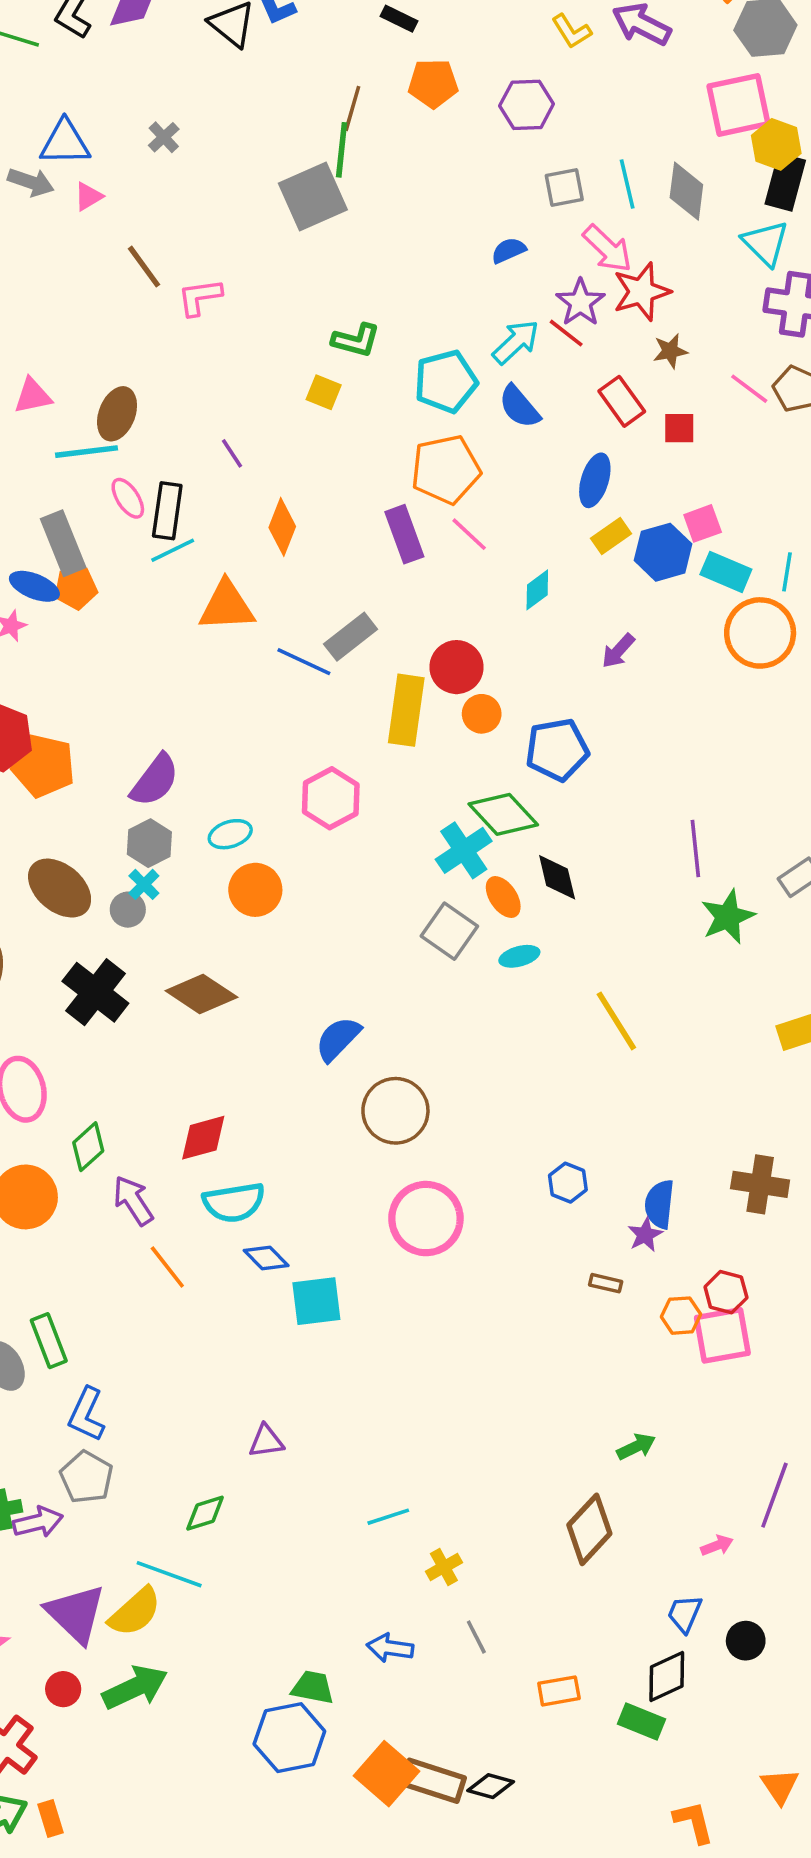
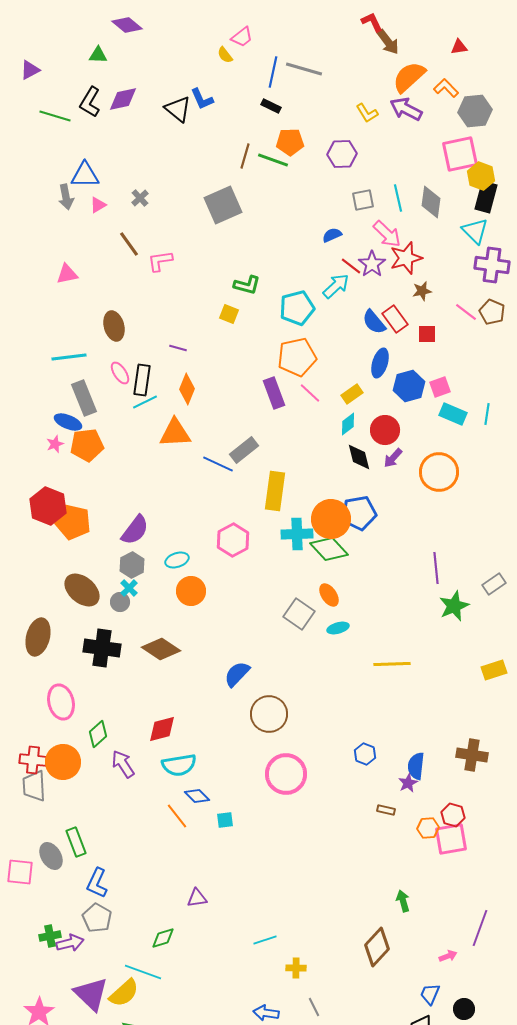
gray cross: (164, 137) -> (140, 198), moved
green line: (342, 150) -> (273, 160), moved, turned -76
gray arrow: (31, 182) -> (66, 197), turned 60
red line: (566, 333) -> (351, 266), moved
pink triangle: (33, 396) -> (67, 274), moved
blue semicircle: (519, 407) -> (374, 322), moved
brown ellipse: (117, 414) -> (114, 326), turned -36
cyan line: (86, 452) -> (69, 357), moved
purple line: (232, 453) -> (178, 348), turned -42
orange diamond: (282, 527) -> (187, 389), moved
yellow rectangle: (611, 536) -> (352, 394), moved
blue hexagon: (663, 552) -> (409, 386), moved
orange pentagon: (76, 588) -> (87, 445), moved, size x1.4
orange circle: (760, 633) -> (439, 472), moved
red circle: (457, 667) -> (385, 430), moved
orange circle: (482, 714) -> (331, 519), moved, size x1.8
cyan cross: (464, 850) -> (297, 534), moved, turned 32
black diamond: (557, 877) -> (359, 457), moved
black cross: (95, 992) -> (102, 648), turned -30
yellow line: (616, 1021) -> (392, 664), turned -60
orange line: (167, 1267) -> (177, 816), moved
cyan square: (316, 1301) -> (225, 820), size x0.6
green arrow: (636, 1447) -> (403, 901), turned -80
yellow cross: (444, 1567) -> (296, 968), turned 30

